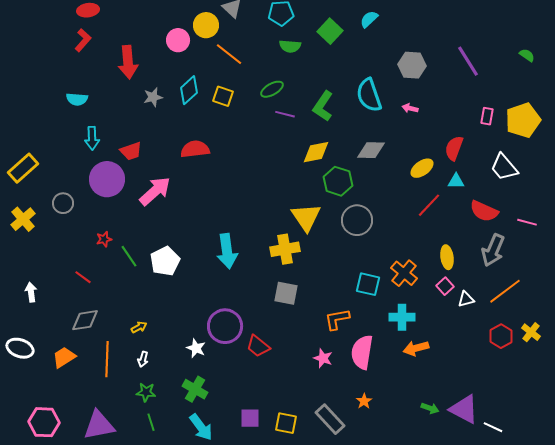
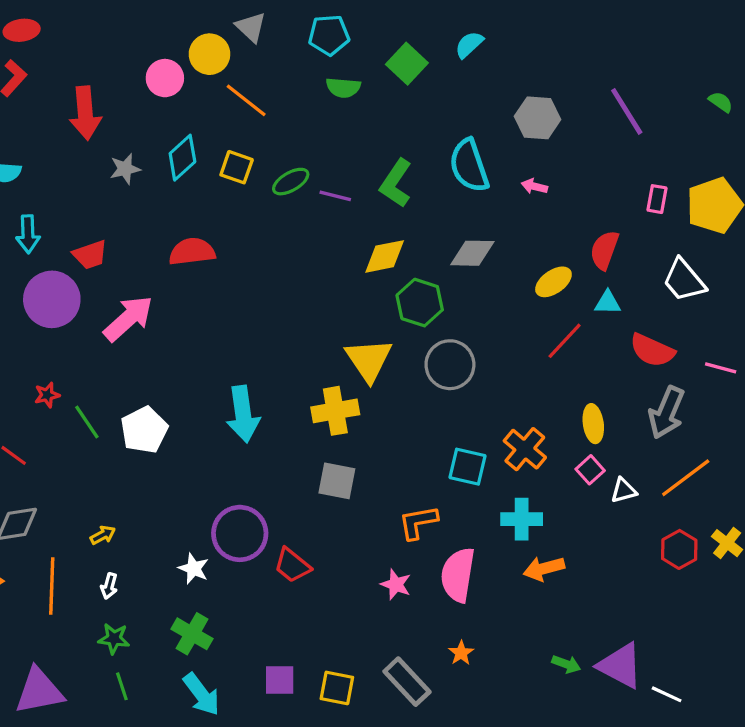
green ellipse: (272, 89) -> (291, 182), moved

